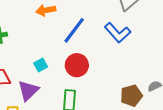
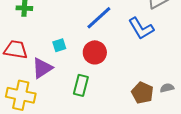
brown pentagon: (131, 96) -> (142, 93), turned 30

